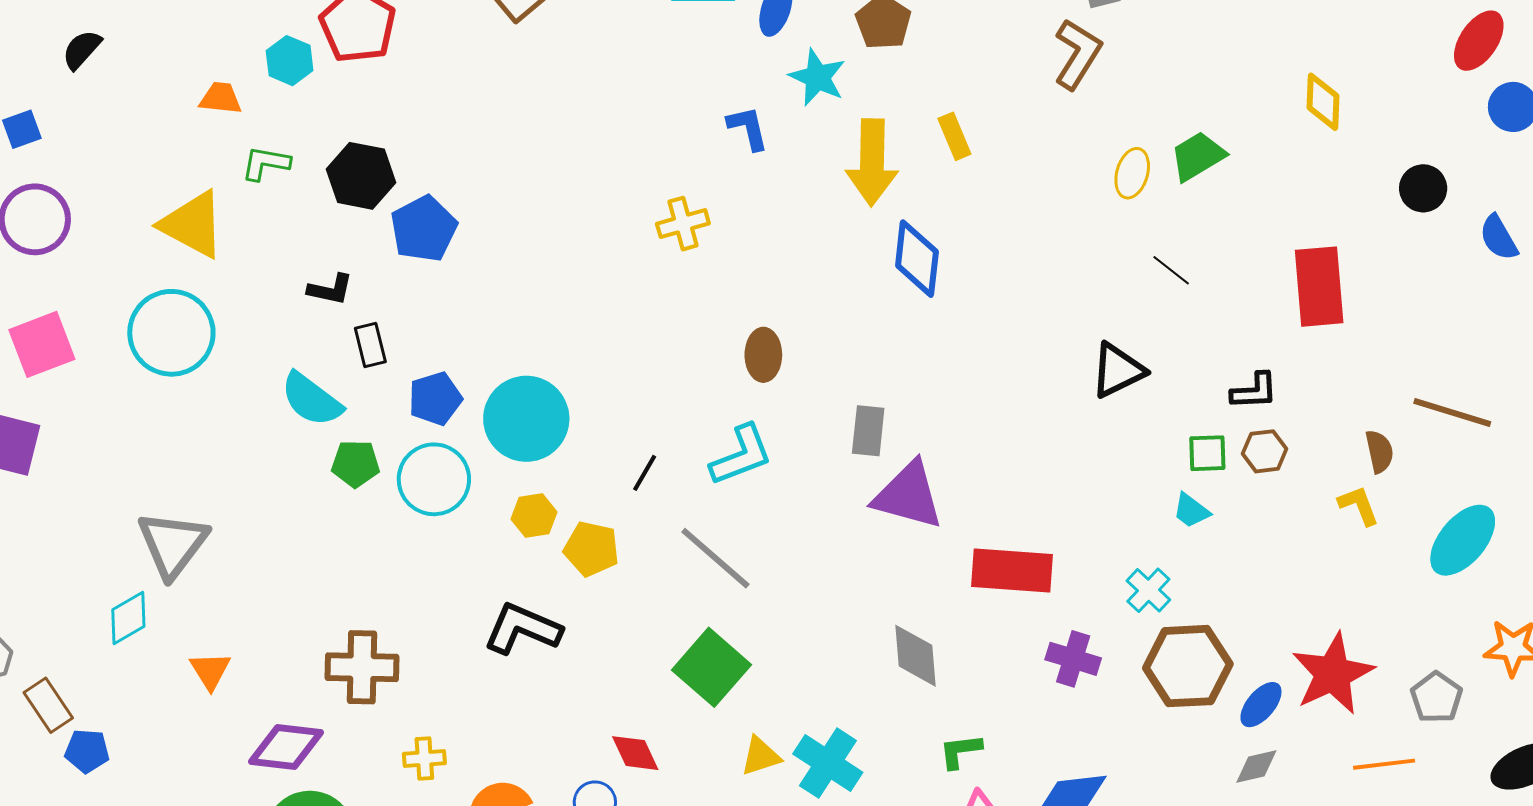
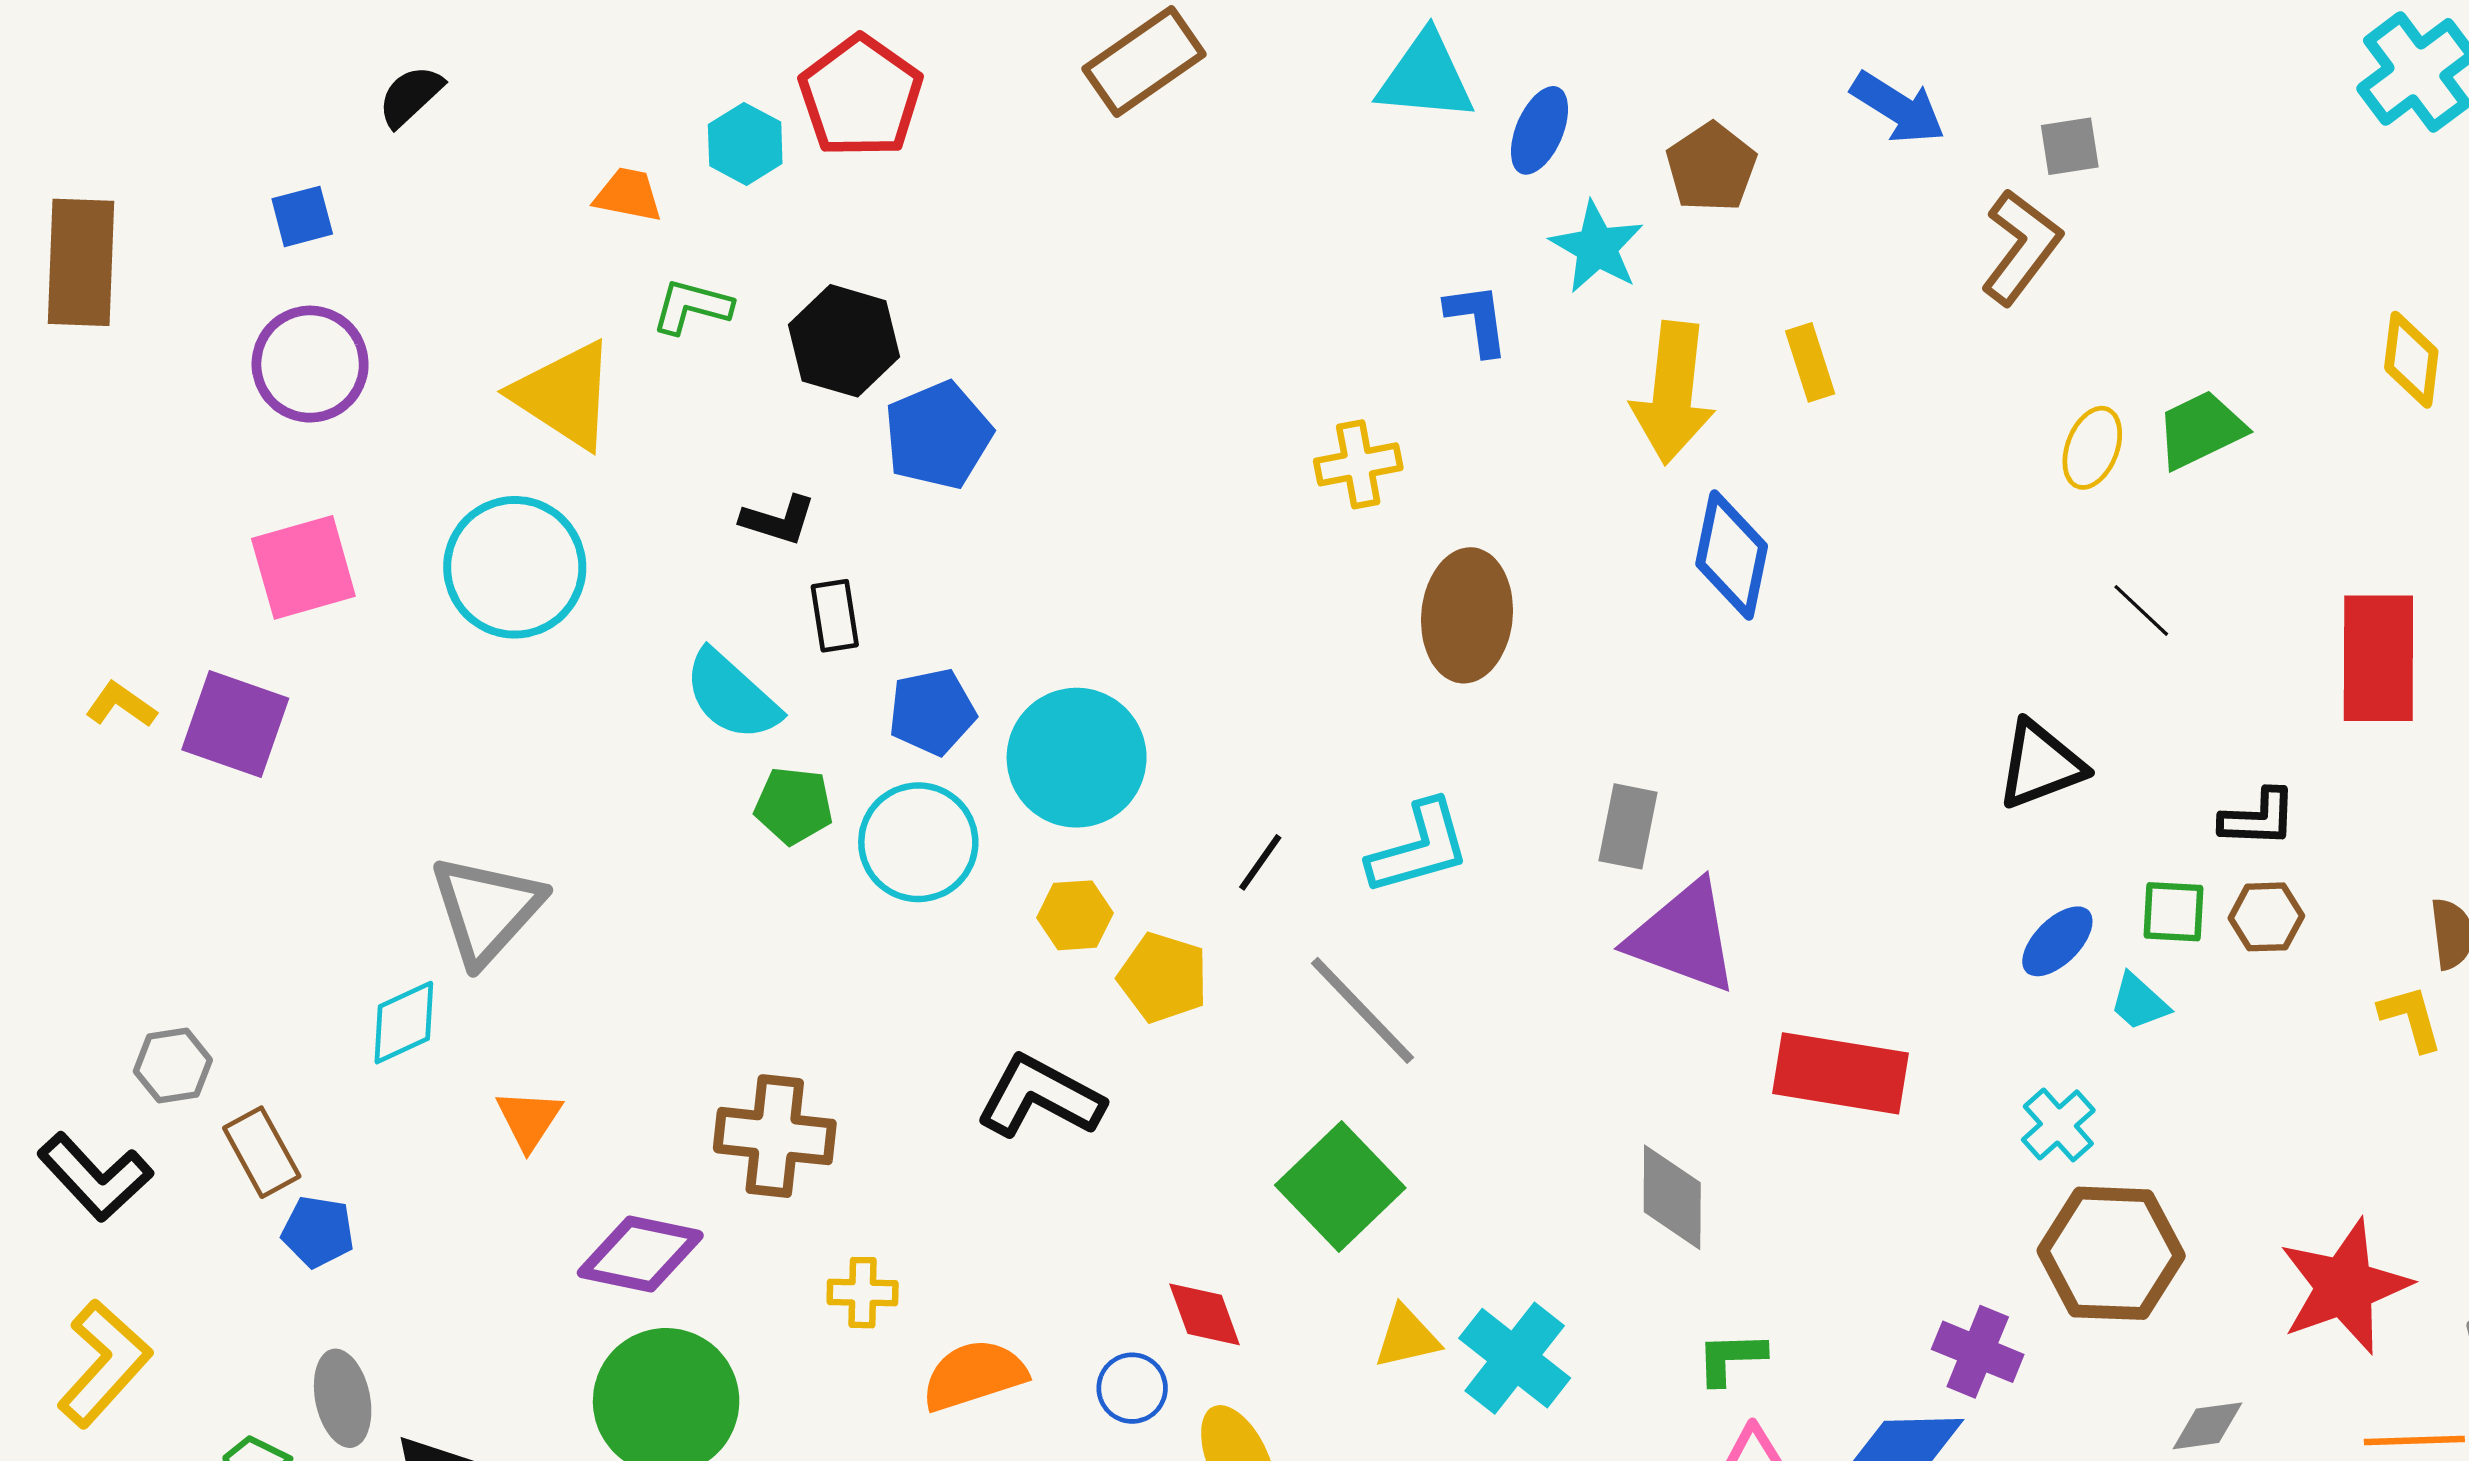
brown ellipse: (763, 355) -> (1467, 615), moved, size x1.5
purple cross: (1073, 659) -> (1978, 1352), moved
blue ellipse: (1261, 705) -> (2057, 941), moved

